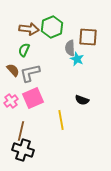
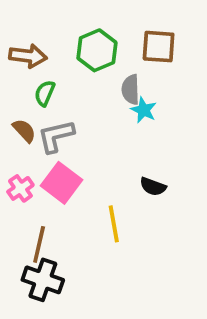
brown arrow: (29, 29) -> (28, 56), moved
brown square: (88, 37) -> (159, 47), moved
pink square: (33, 98) -> (62, 183), turned -30

